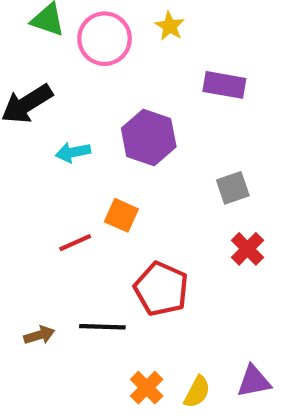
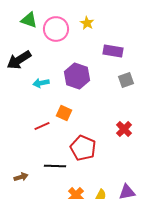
gray square: (233, 188) -> (126, 80), moved
brown arrow: (39, 335) -> (21, 177), moved

